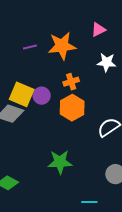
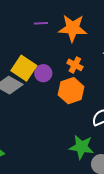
orange cross: (71, 82) -> (75, 65), turned 35
green star: (60, 162) -> (81, 147), moved

